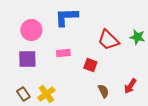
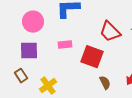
red square: (90, 65) -> (92, 57), size x1.6
brown rectangle: (23, 94) -> (21, 76), moved

